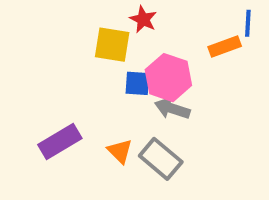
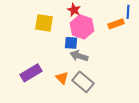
yellow square: (112, 45) -> (44, 23), moved
pink hexagon: (168, 78) -> (82, 27), moved
gray arrow: (172, 109) -> (79, 56), moved

